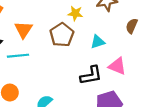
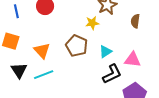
yellow star: (75, 13) -> (92, 23), moved
cyan triangle: (98, 42) -> (105, 52), moved

